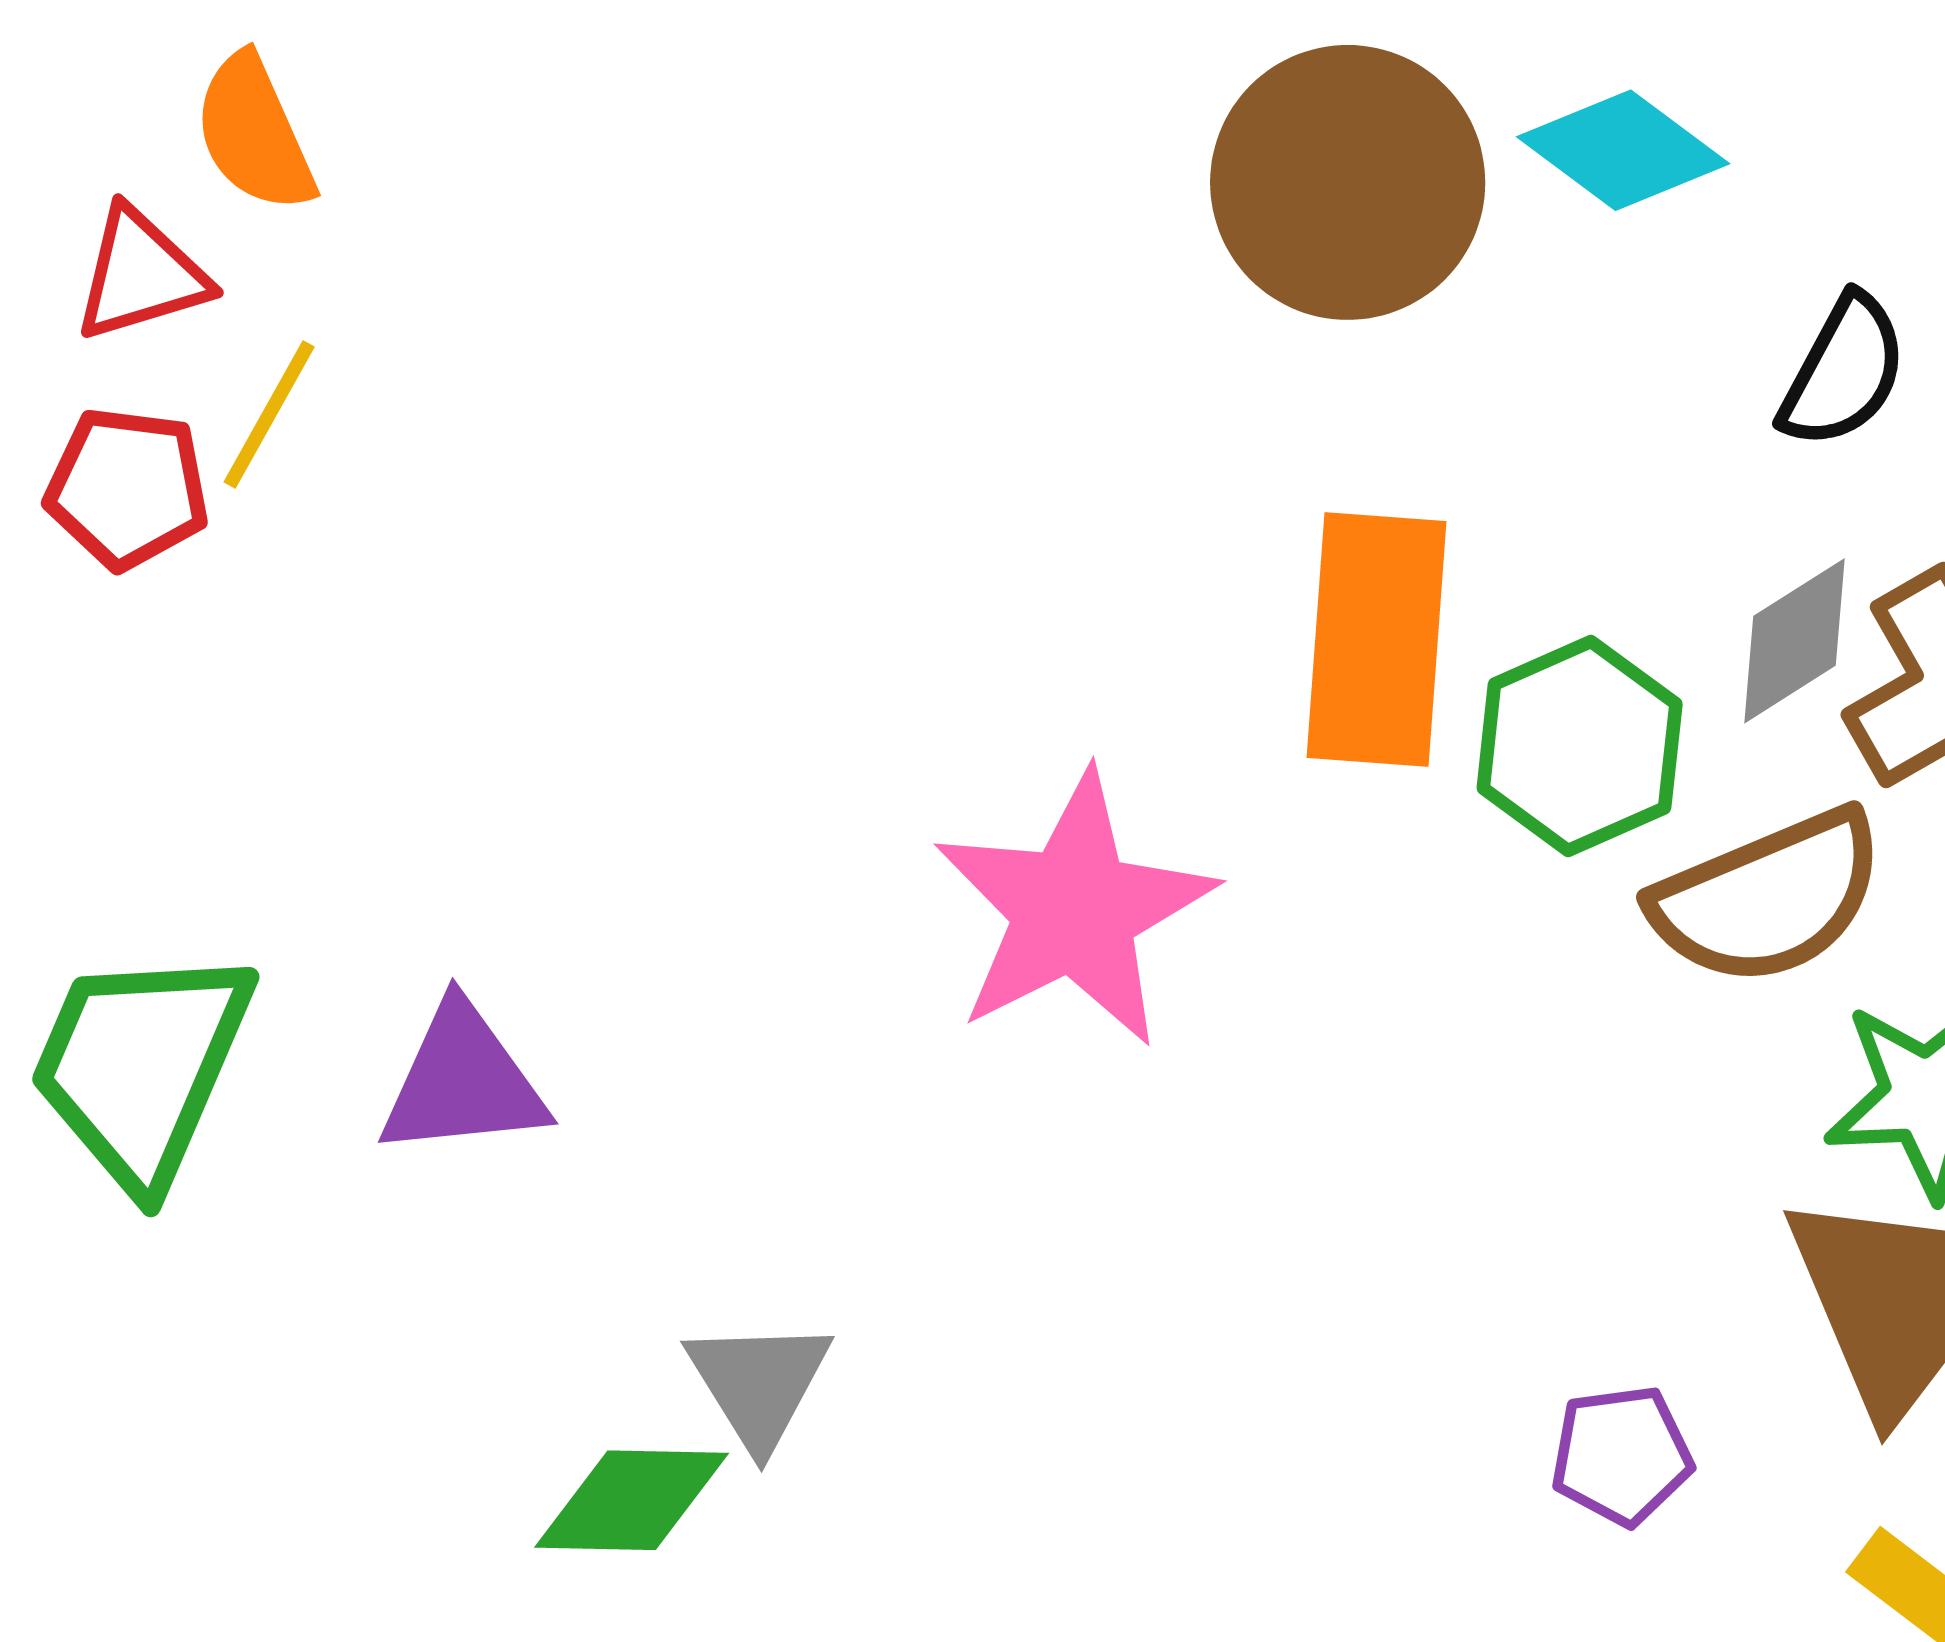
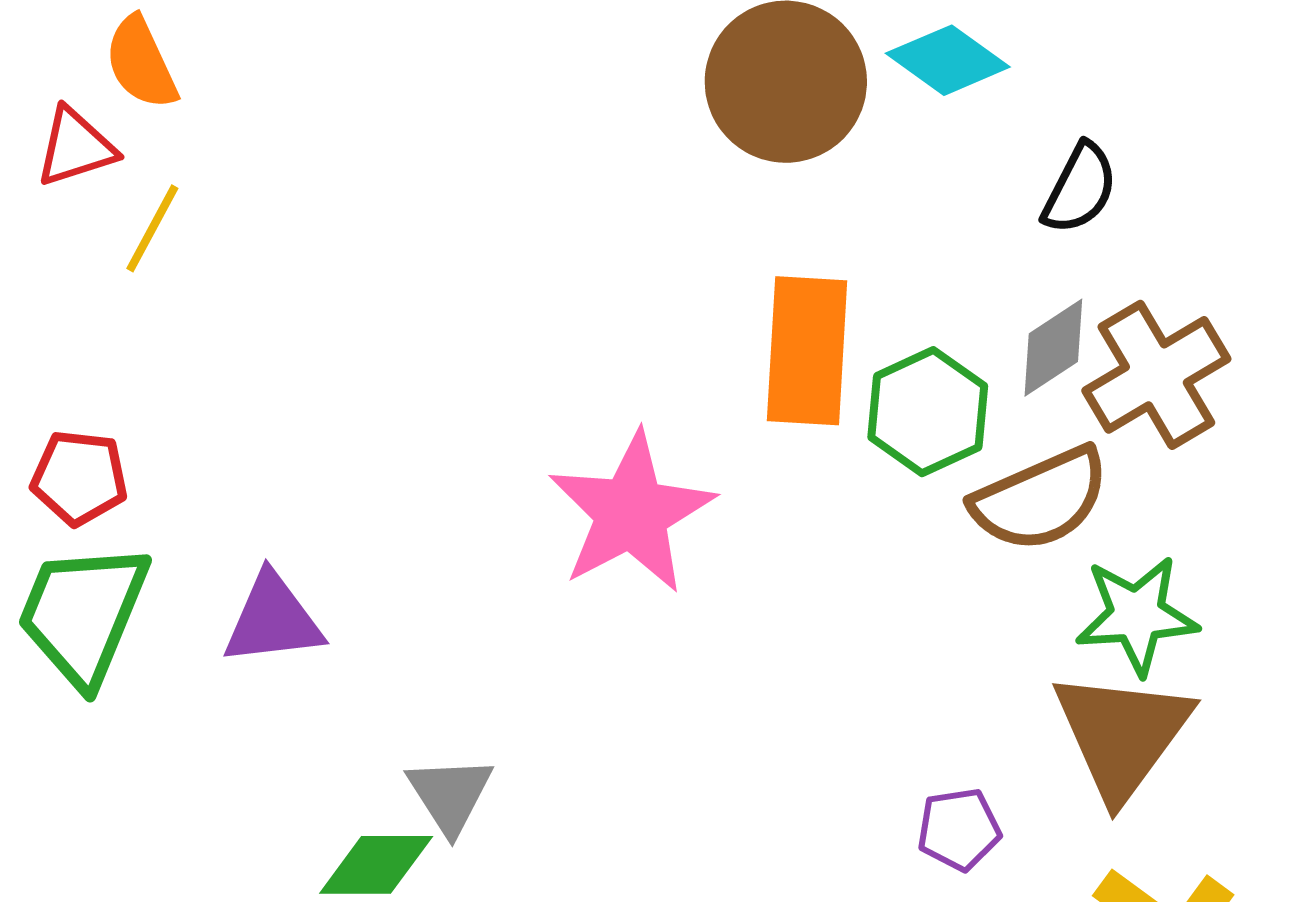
red pentagon: (127, 488) -> (79, 478), moved

